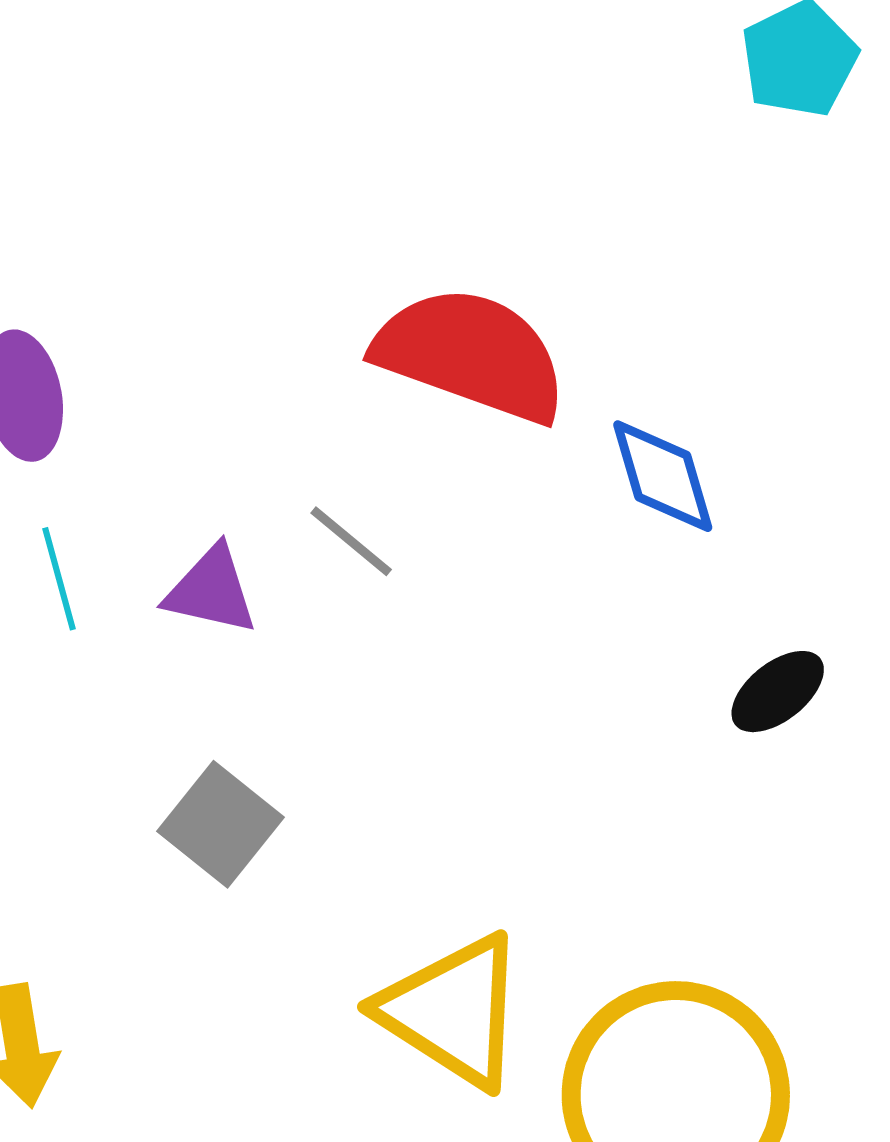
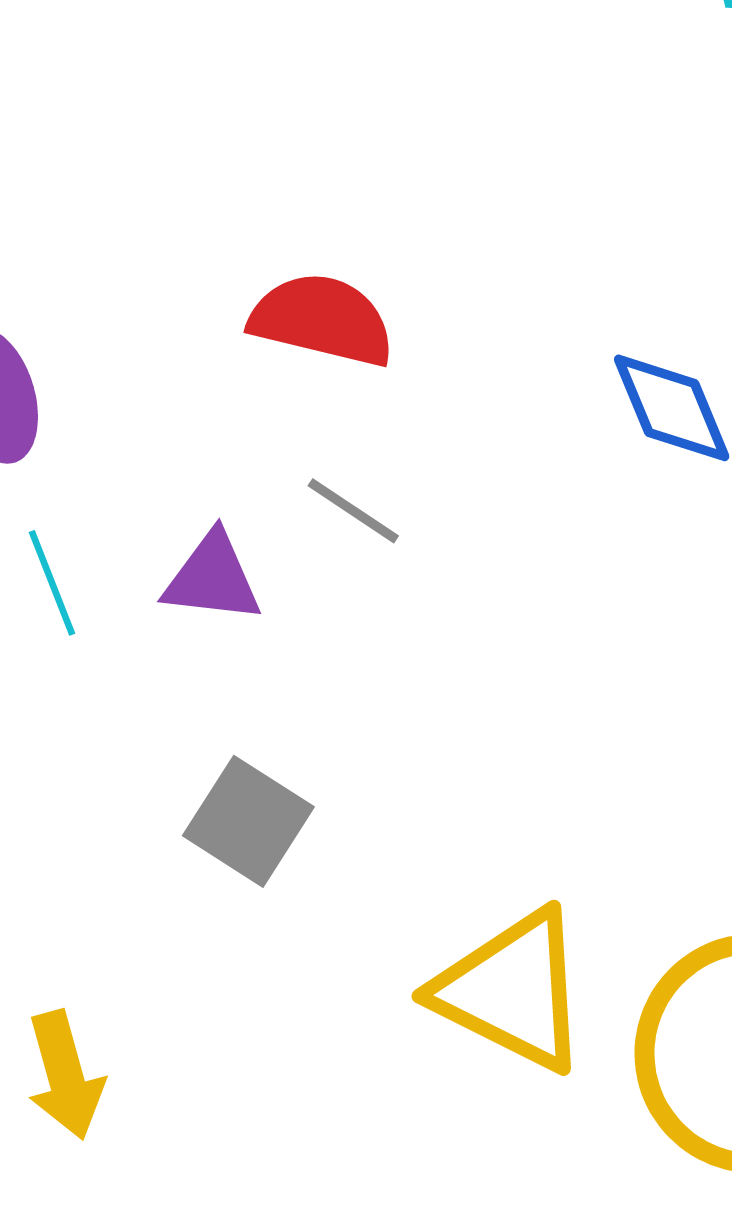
red semicircle: (471, 354) -> (322, 320), moved, size x0.7

